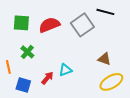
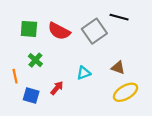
red semicircle: (49, 25) -> (59, 31), turned -130
cyan triangle: (65, 70) -> (84, 73), moved

